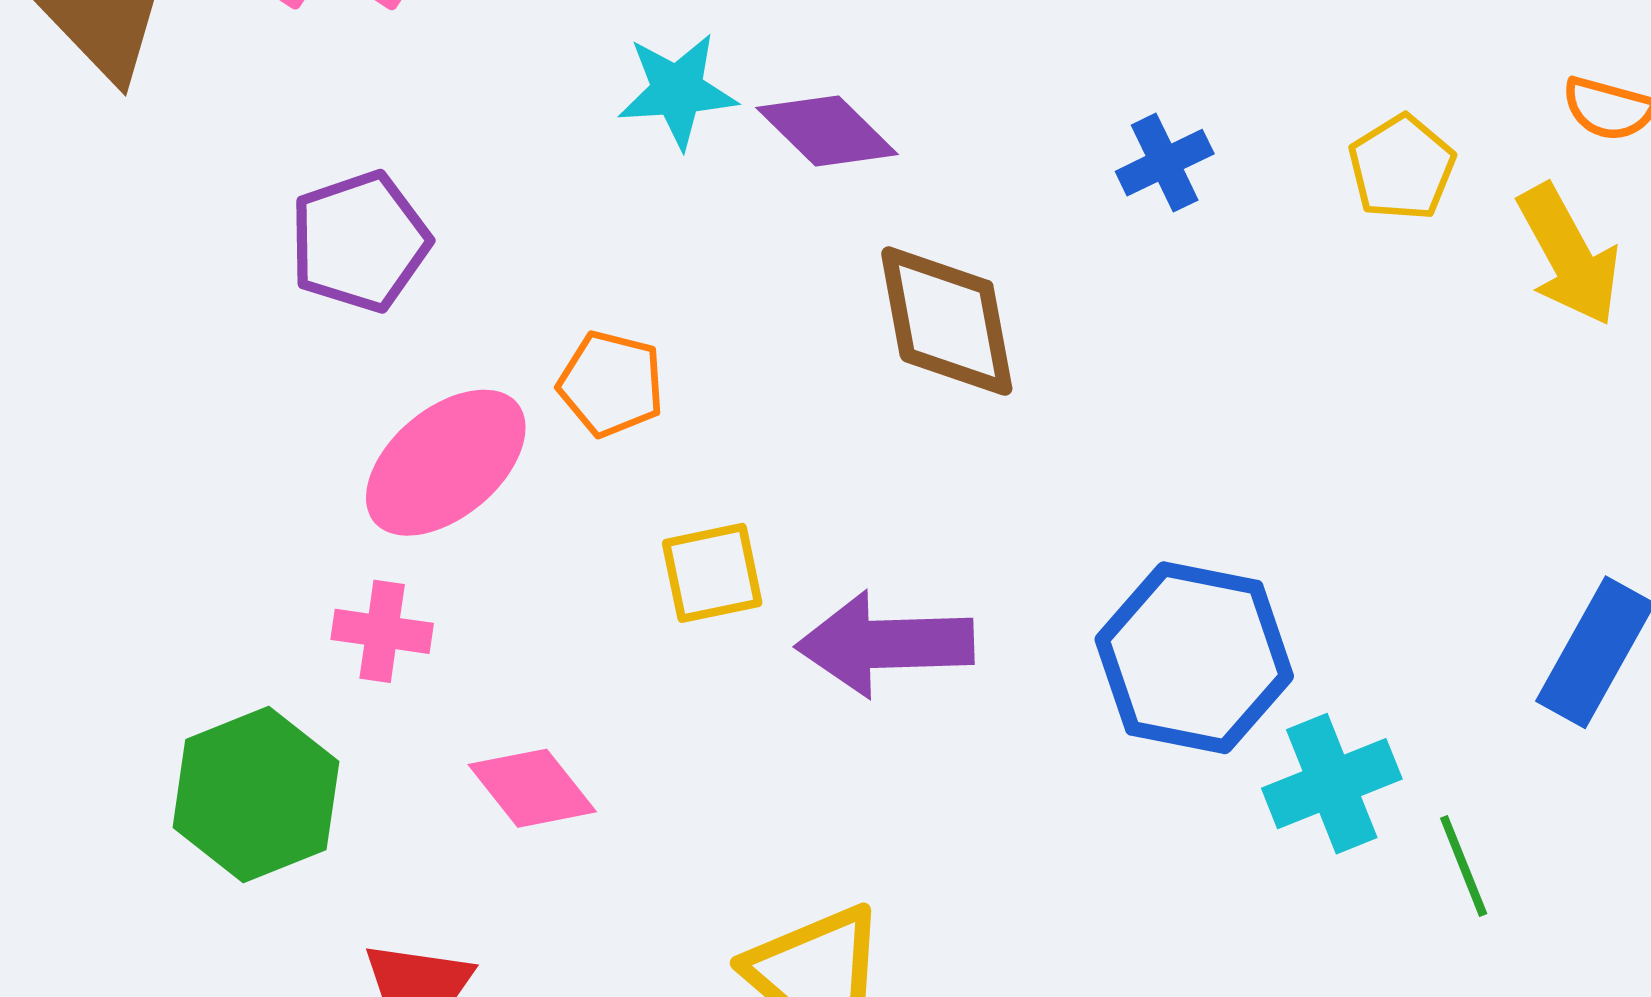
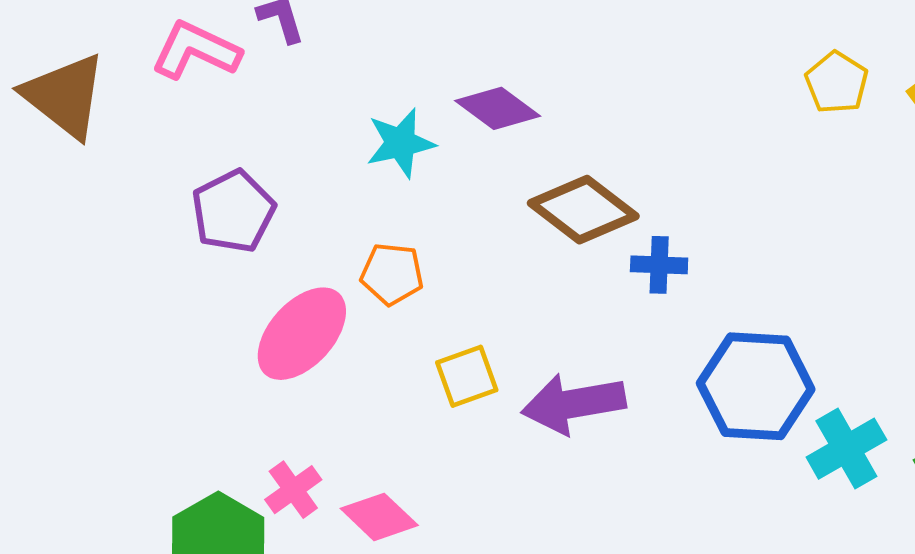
cyan star: (677, 91) -> (401, 143), moved
blue cross: (1165, 163) -> (659, 265), moved, turned 36
brown diamond: (947, 321) -> (583, 210), turned -34
pink cross: (382, 631) -> (293, 490), moved, turned -36

